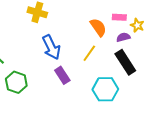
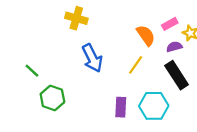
pink rectangle: (119, 17) -> (170, 24), turned -32
purple rectangle: (62, 75) -> (121, 107), moved, turned 36

